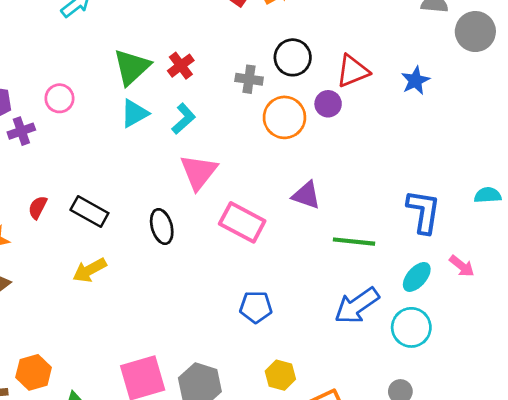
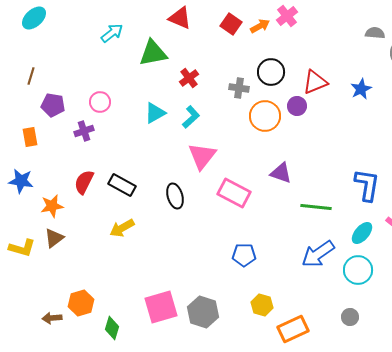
green triangle: (132, 67) -> (153, 53), moved, turned 32
purple cross: (21, 131) -> (84, 131), moved
red semicircle: (38, 207) -> (84, 182), size x1.4

